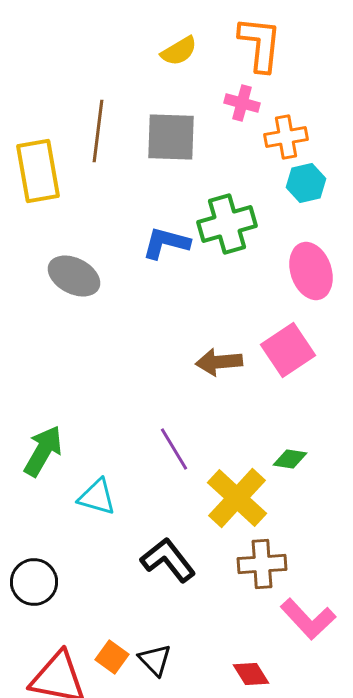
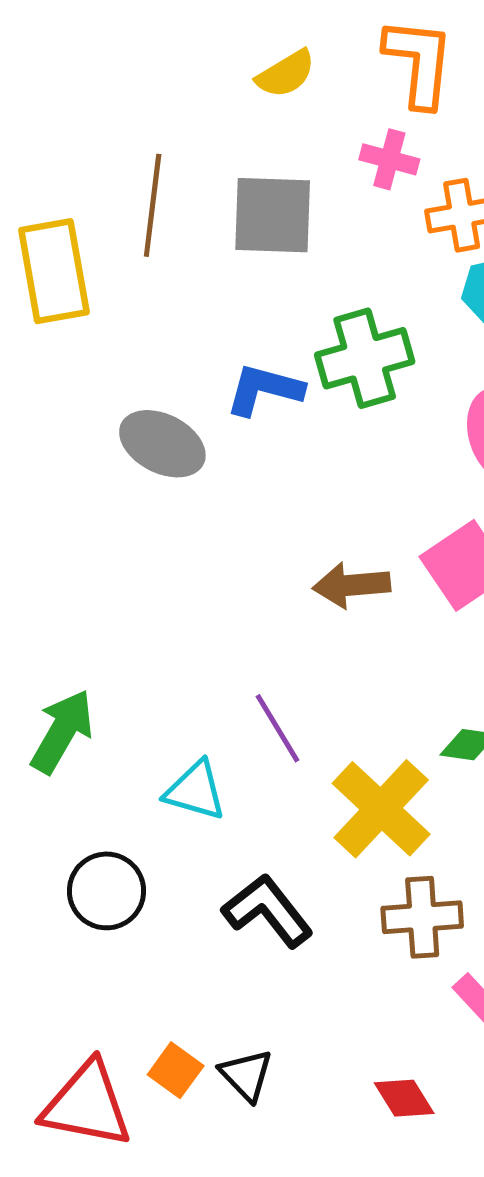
gray ellipse: (74, 276) -> (162, 444), moved
cyan triangle: (97, 497) -> (195, 791), moved
black circle: (34, 582) -> (107, 891), moved

